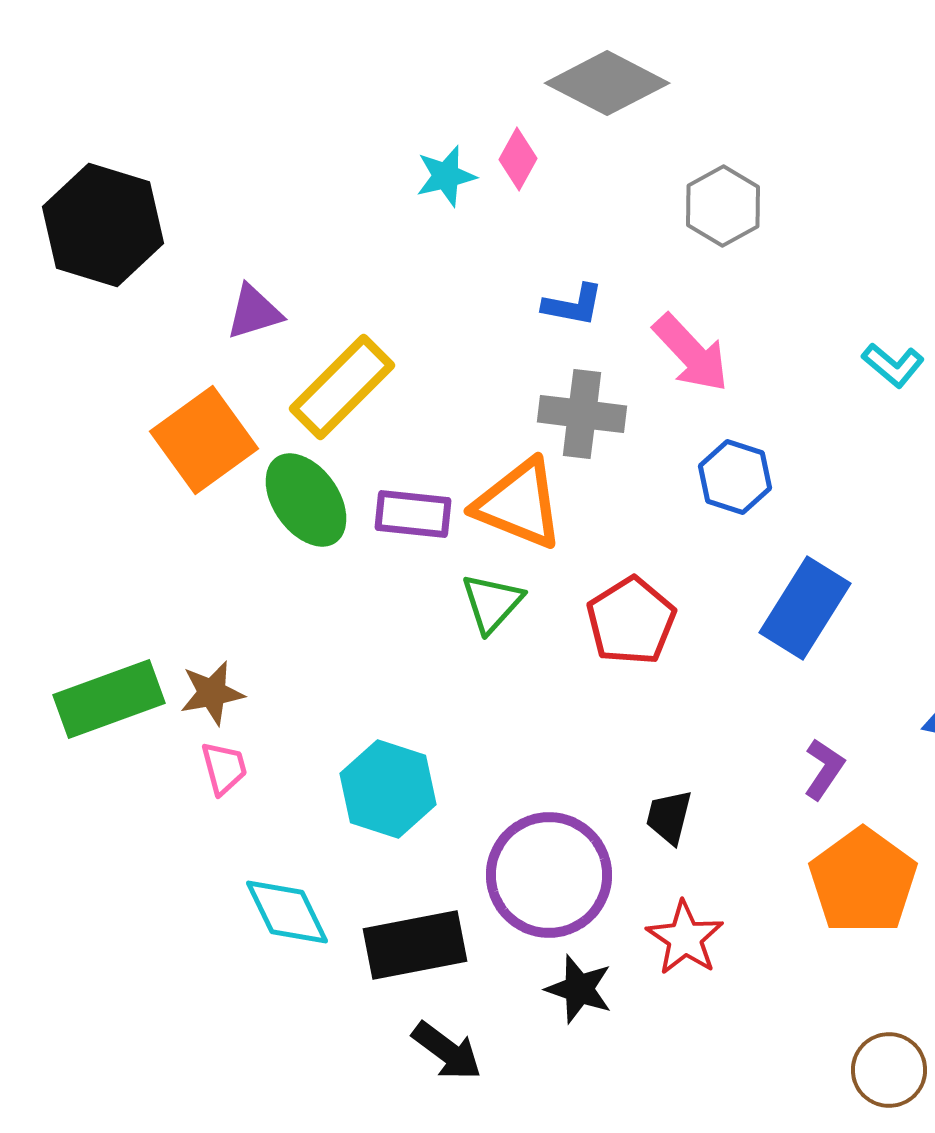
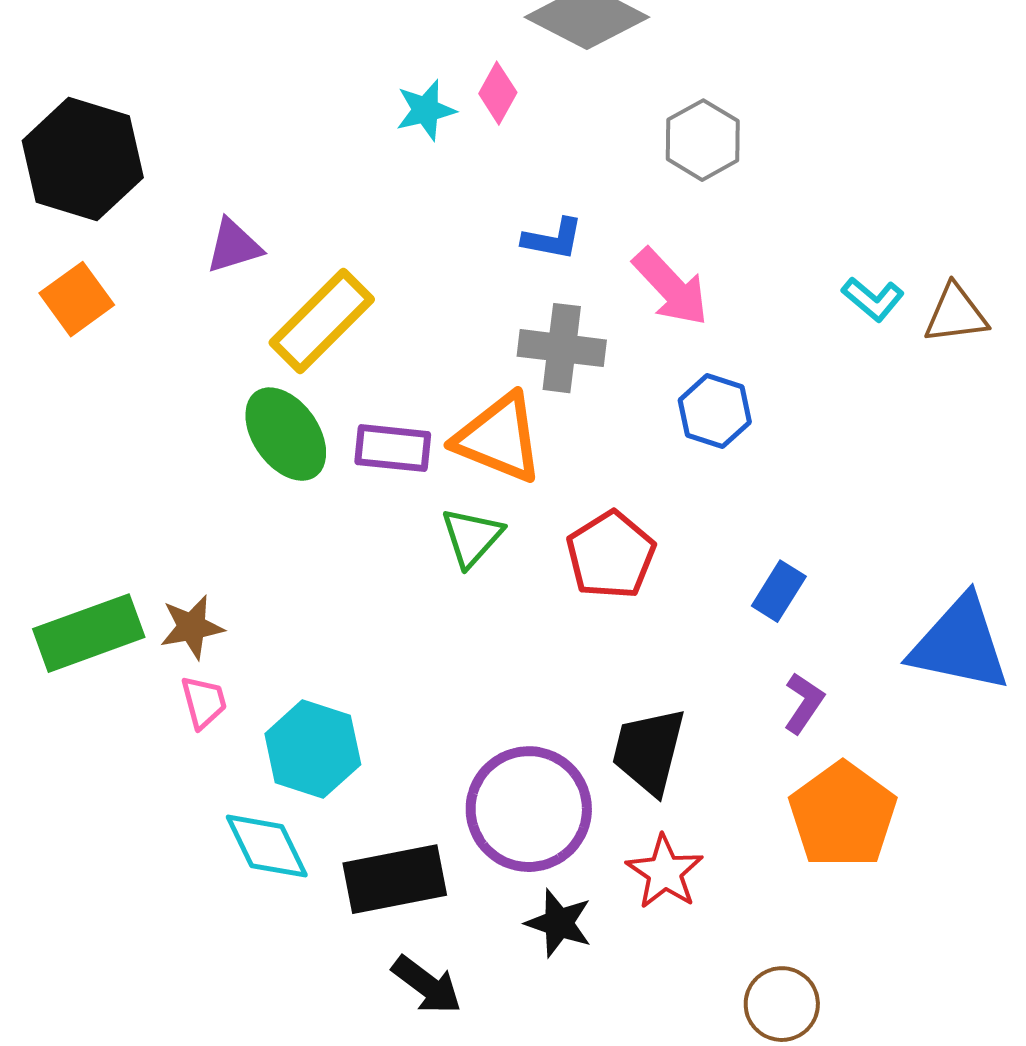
orange square: (204, 440) -> (77, 299), moved, size x0.7
blue rectangle: (805, 608) -> (779, 591), moved, size x0.6
cyan hexagon: (388, 789) -> (313, 749), moved
black trapezoid: (669, 817) -> (649, 751), size x1.6
brown circle: (889, 1070) -> (782, 1004), moved

